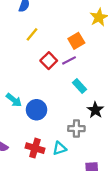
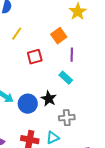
purple line: (69, 60) -> (72, 55), moved, turned -56
red square: (49, 61) -> (35, 57), turned 35
black star: (95, 110) -> (49, 99), moved

